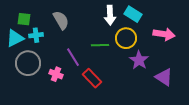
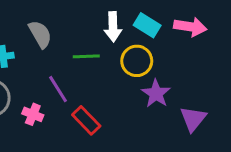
pink arrow: (164, 34) -> (190, 27), moved
green line: (100, 45) -> (86, 56), moved
purple triangle: (164, 77) -> (193, 119), turned 36

